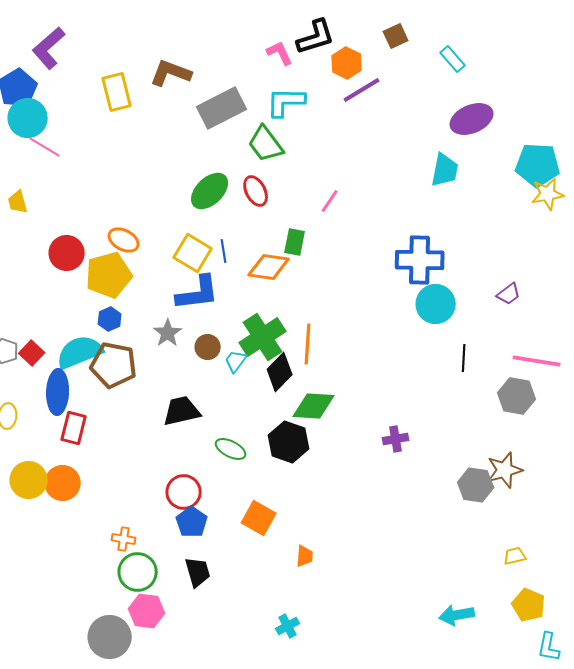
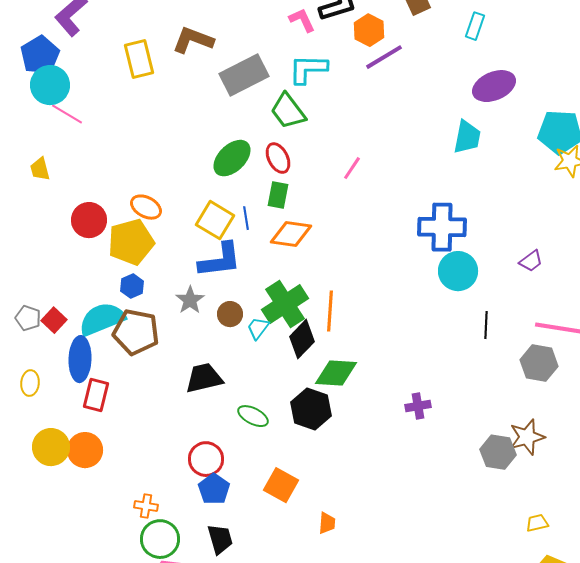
cyan rectangle: (453, 59) -> (475, 26), turned 60
green rectangle: (295, 242) -> (278, 195), moved

